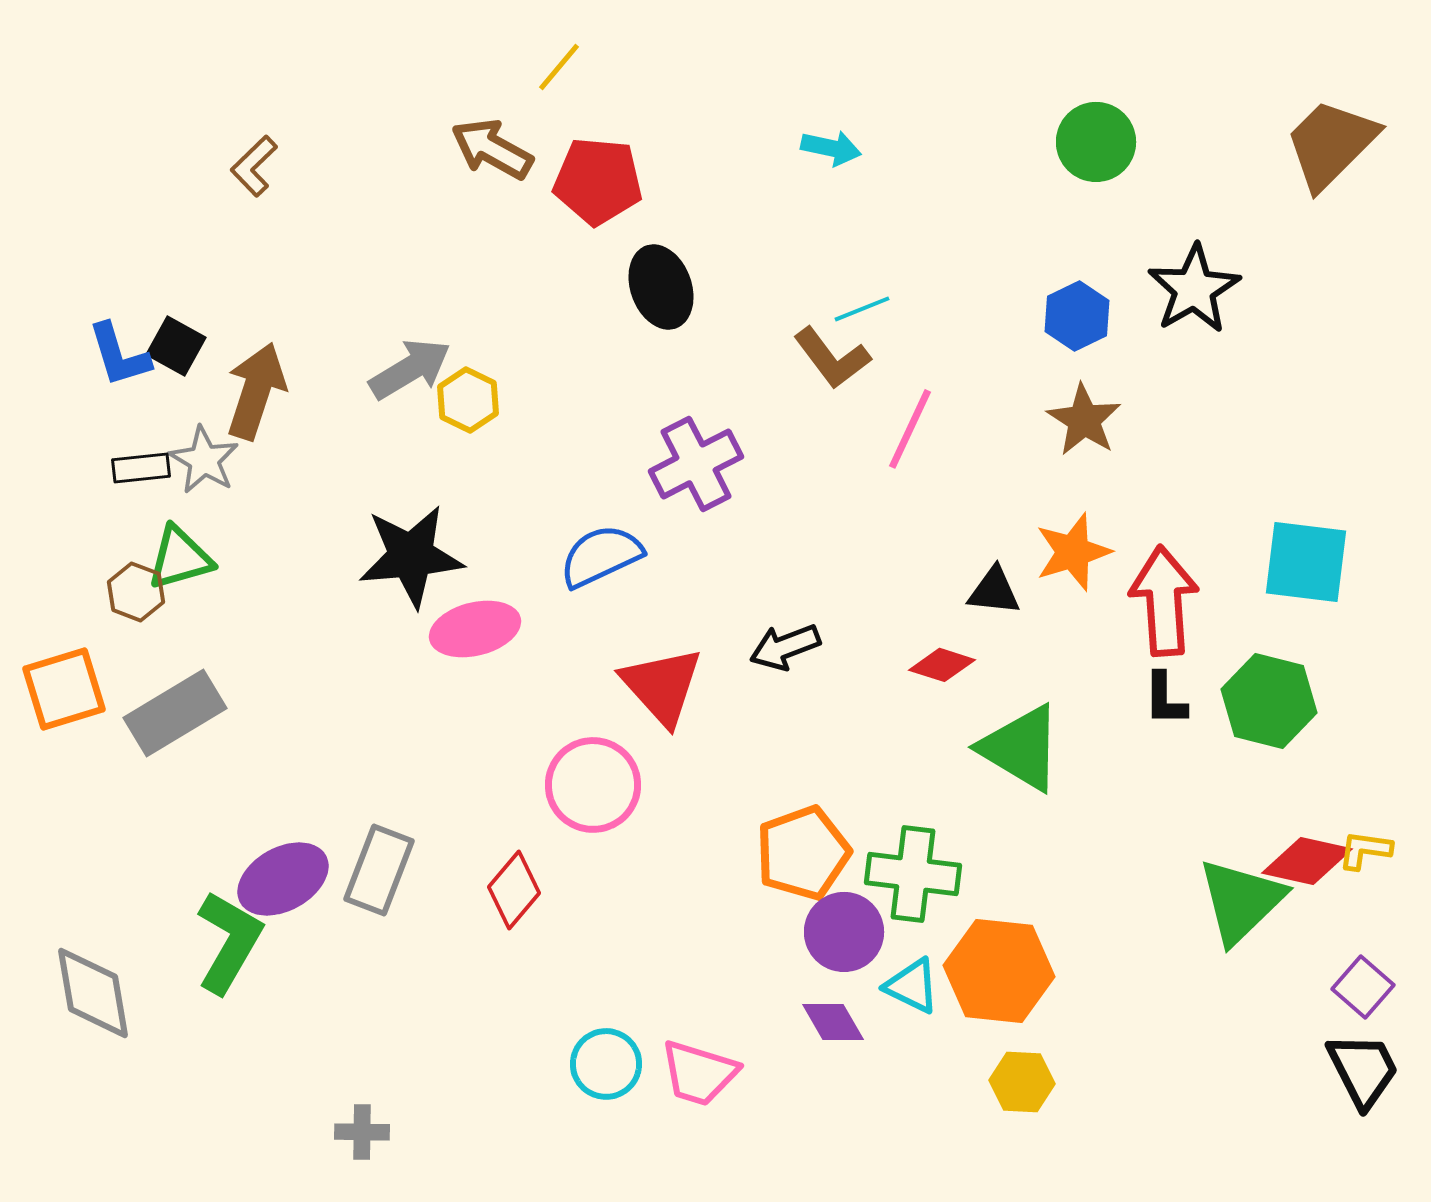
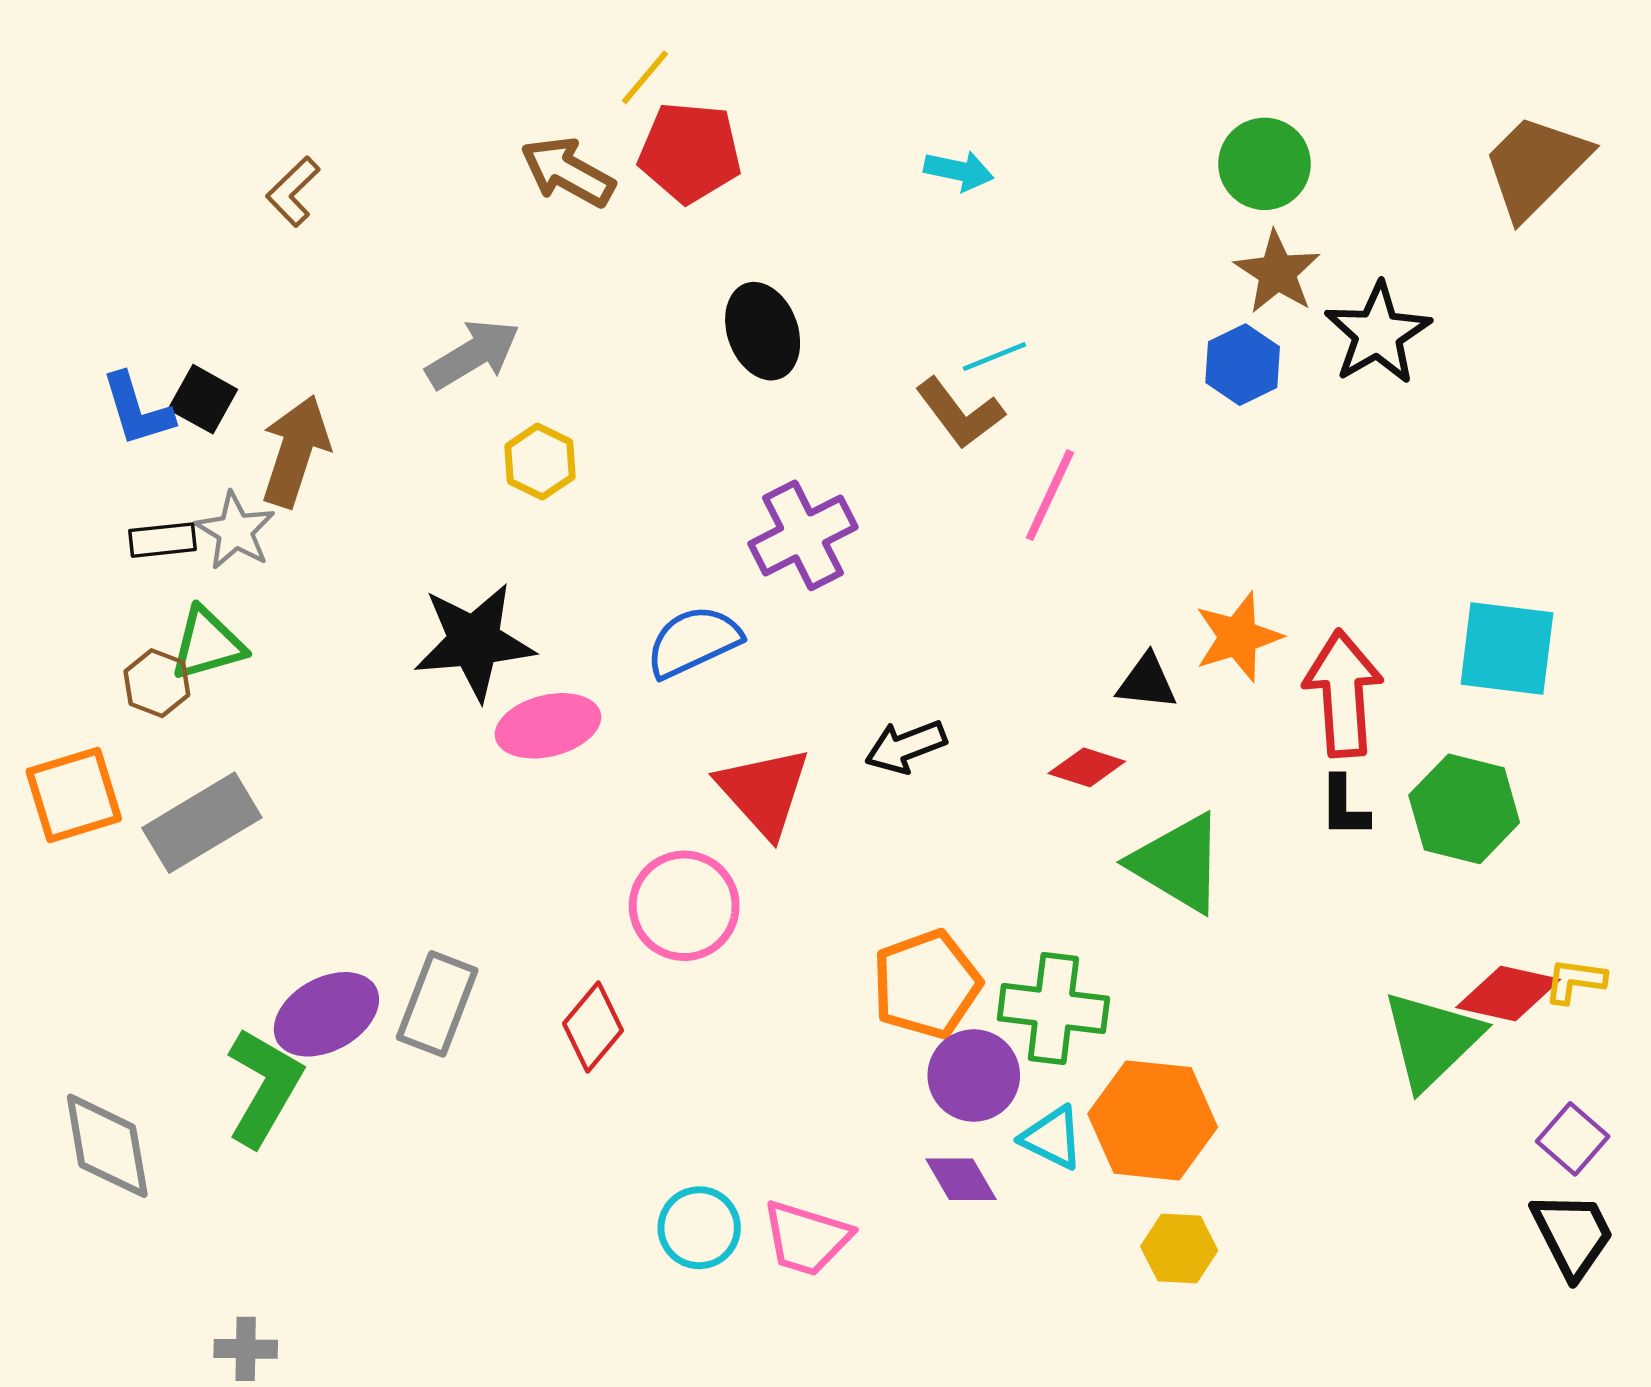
red pentagon: (598, 181) -> (690, 152), moved
gray arrow: (410, 369) -> (473, 354), moved
brown star: (1084, 420) -> (1277, 272), moved
gray cross: (362, 1132) -> (246, 1349), moved

